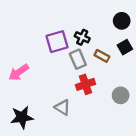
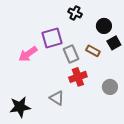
black circle: (122, 21) -> (104, 26), moved
black cross: (82, 37) -> (75, 13), moved
pink arrow: (19, 72) -> (28, 54), moved

